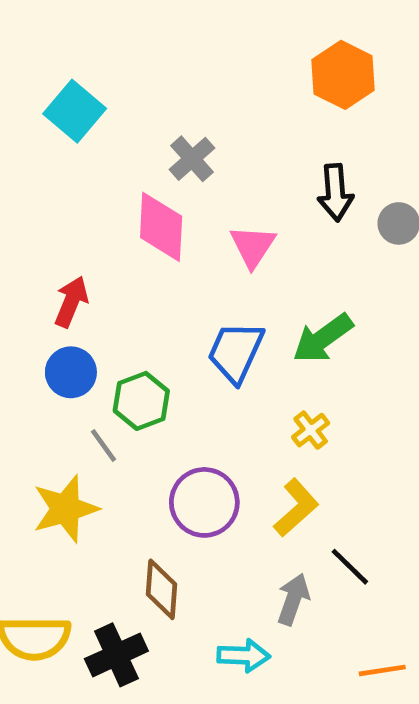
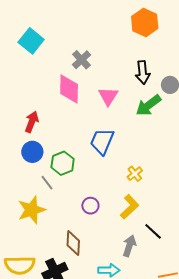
green arrow: (323, 338) -> (148, 105), moved
purple circle: (204, 502) -> (90, 206), size x0.6

